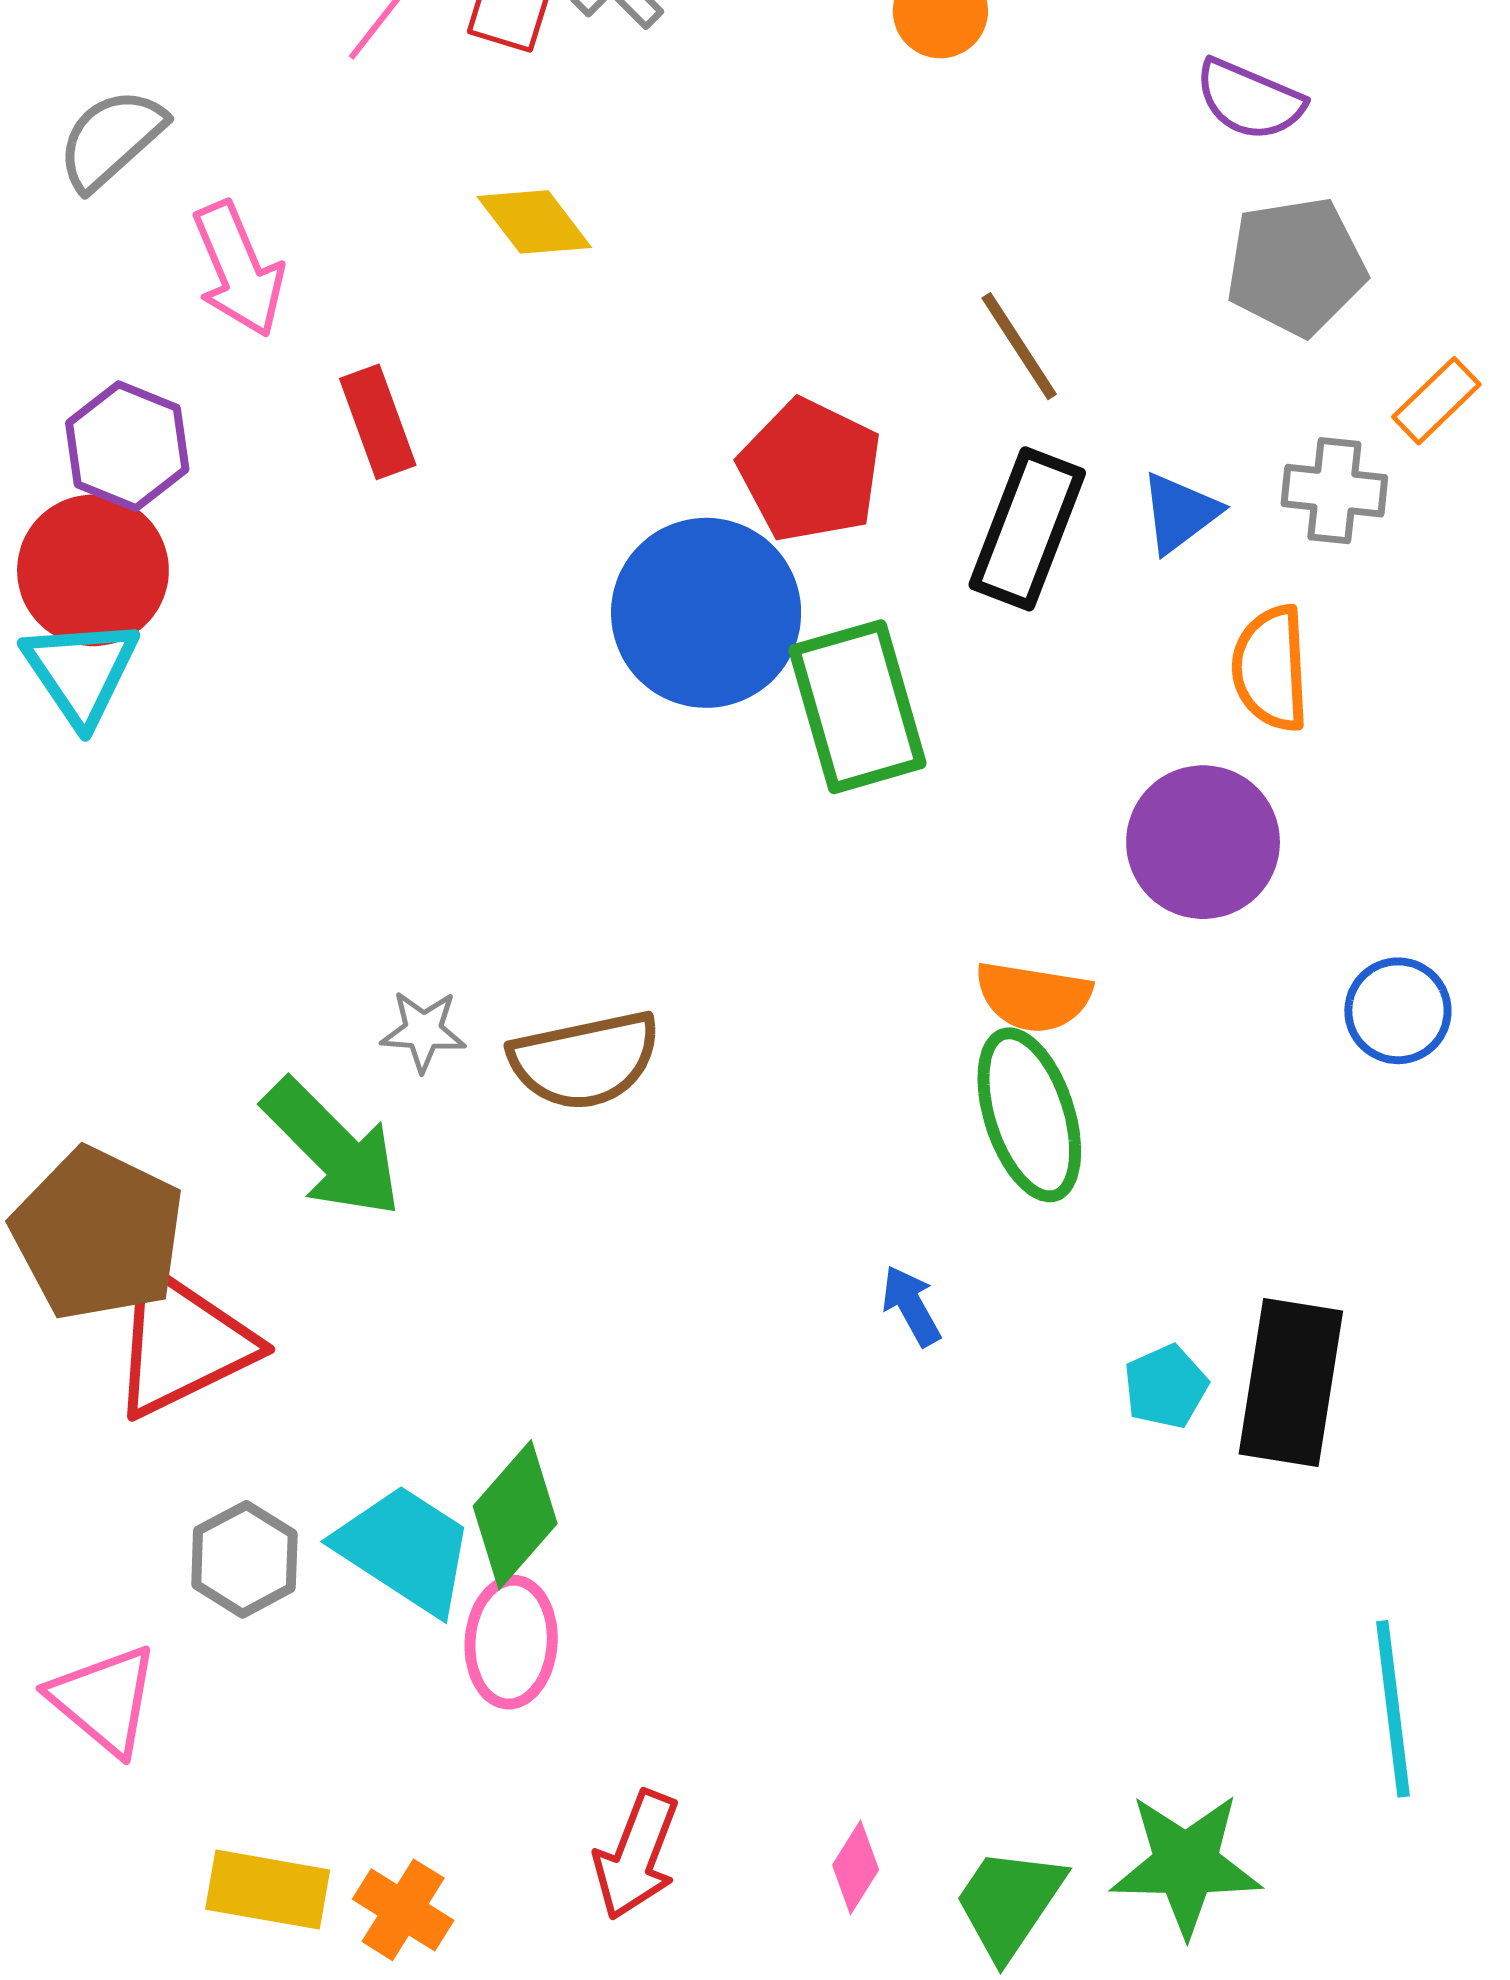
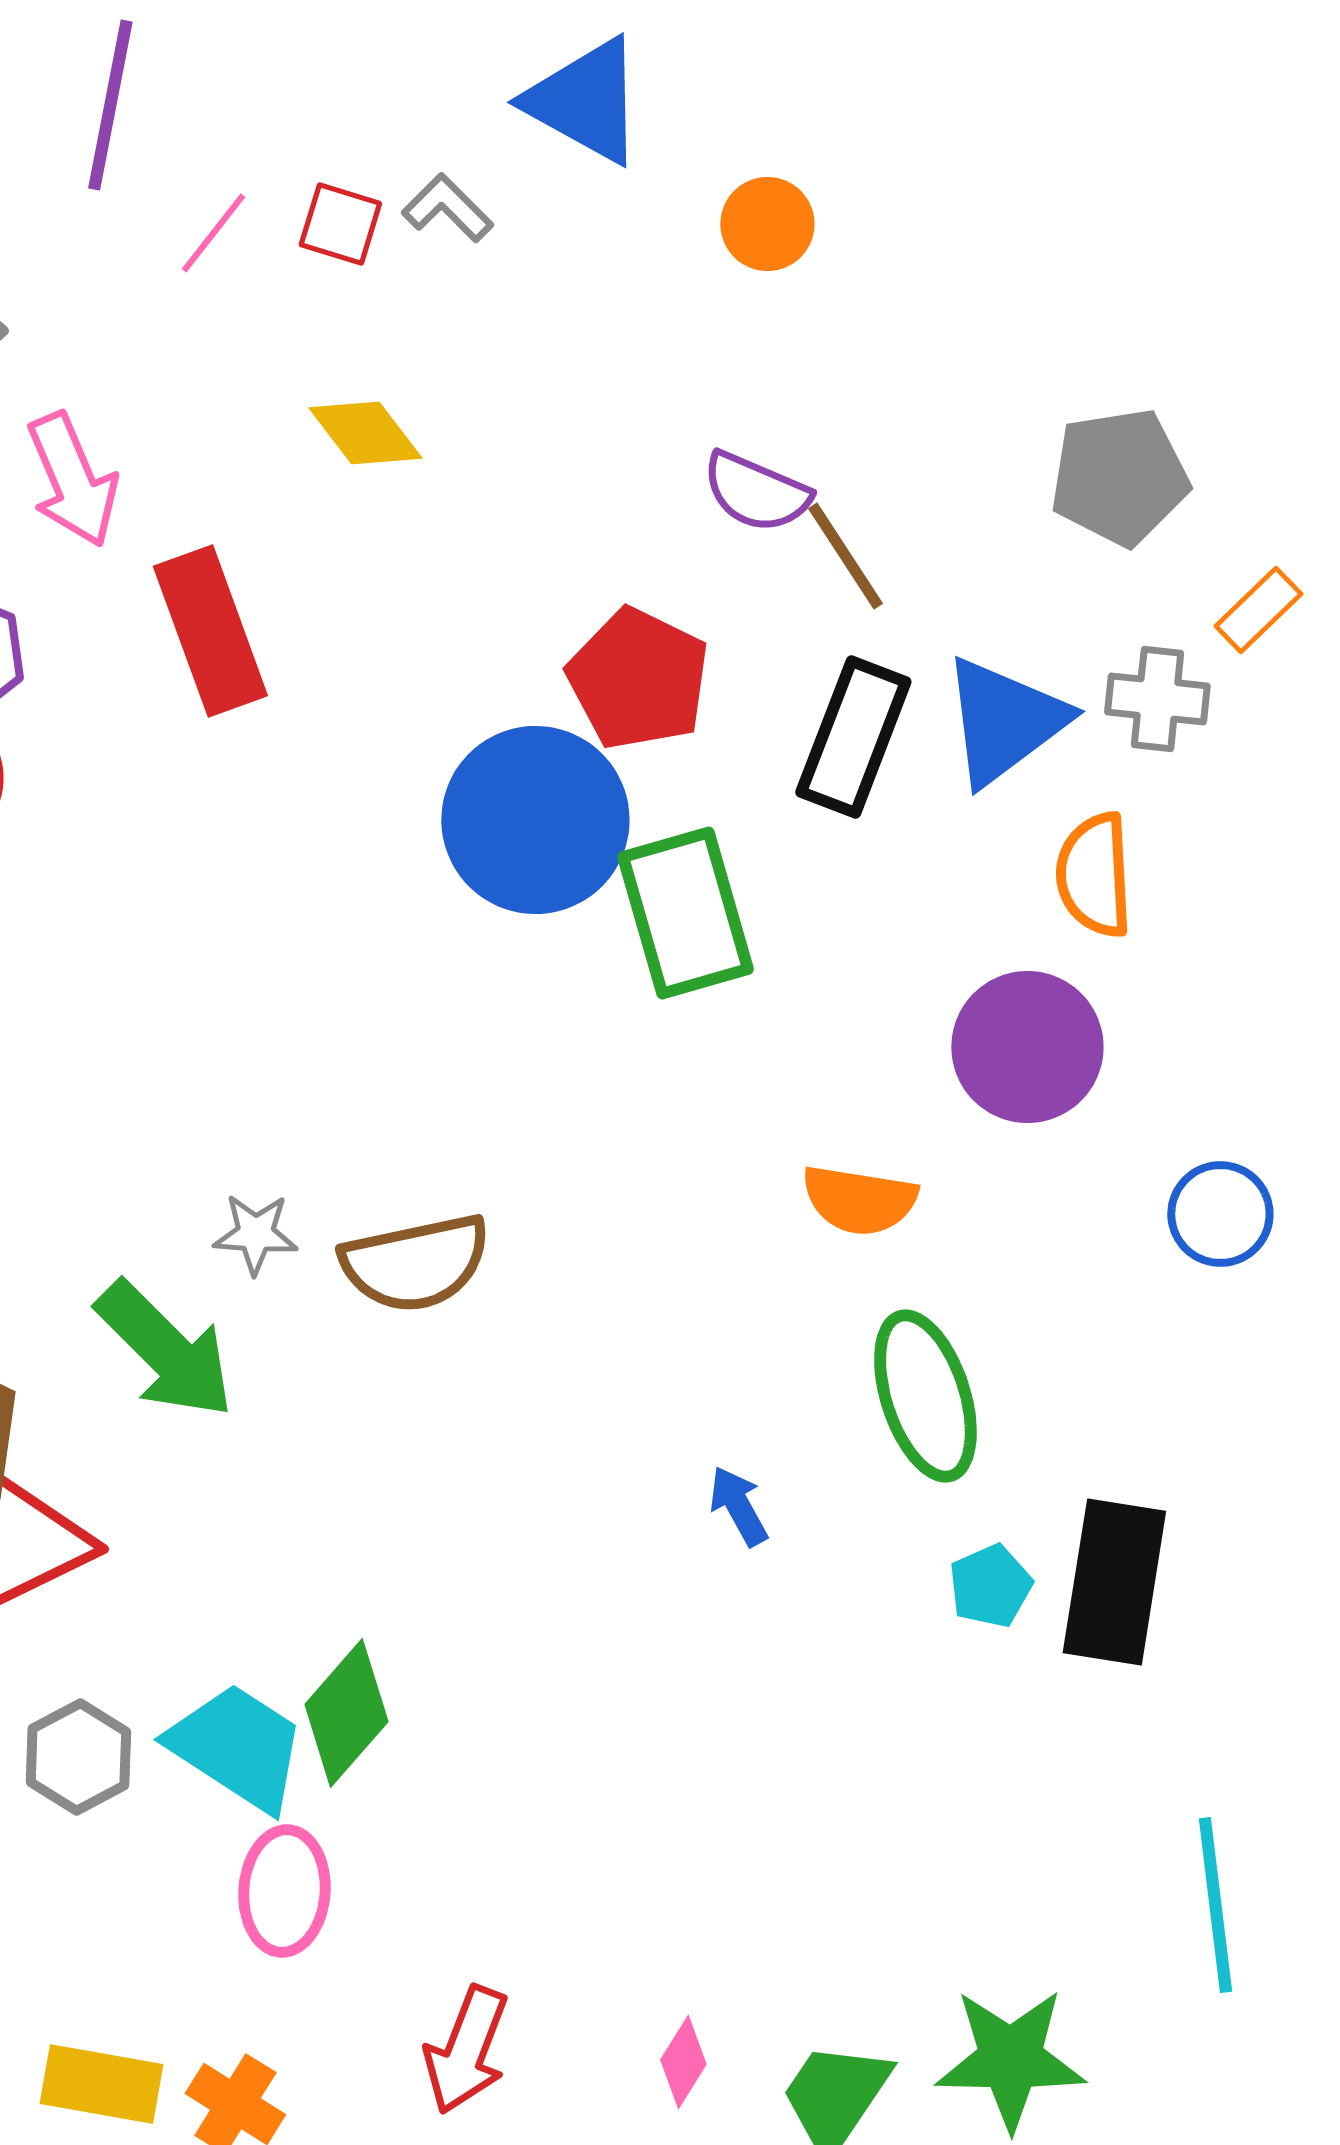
purple semicircle: (1249, 100) -> (756, 492), moved
red rectangle: (378, 422) -> (210, 631), size x1.5
blue triangle: (1180, 513) -> (1004, 721), size x1.6
green ellipse: (1029, 1115) -> (925, 1396), moved
pink ellipse: (511, 1642) -> (284, 1891), moved

